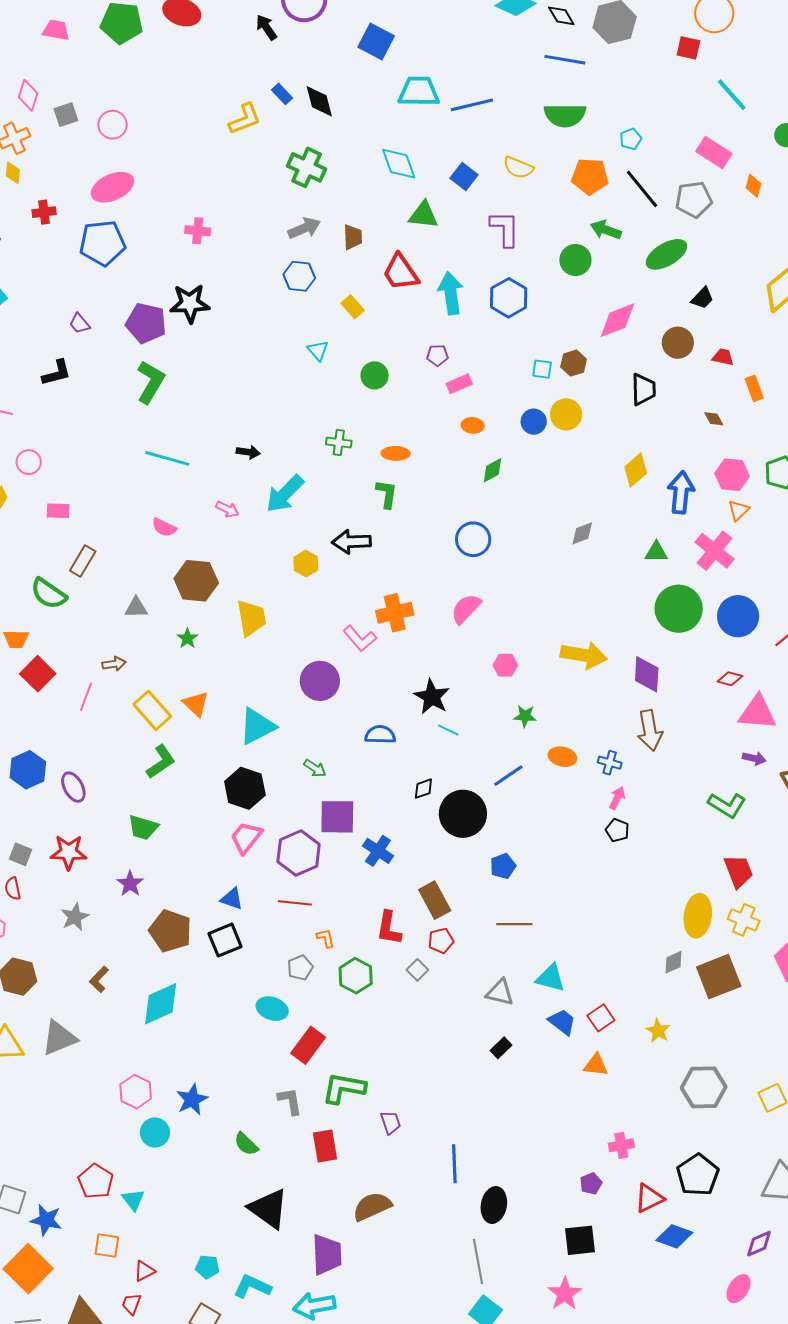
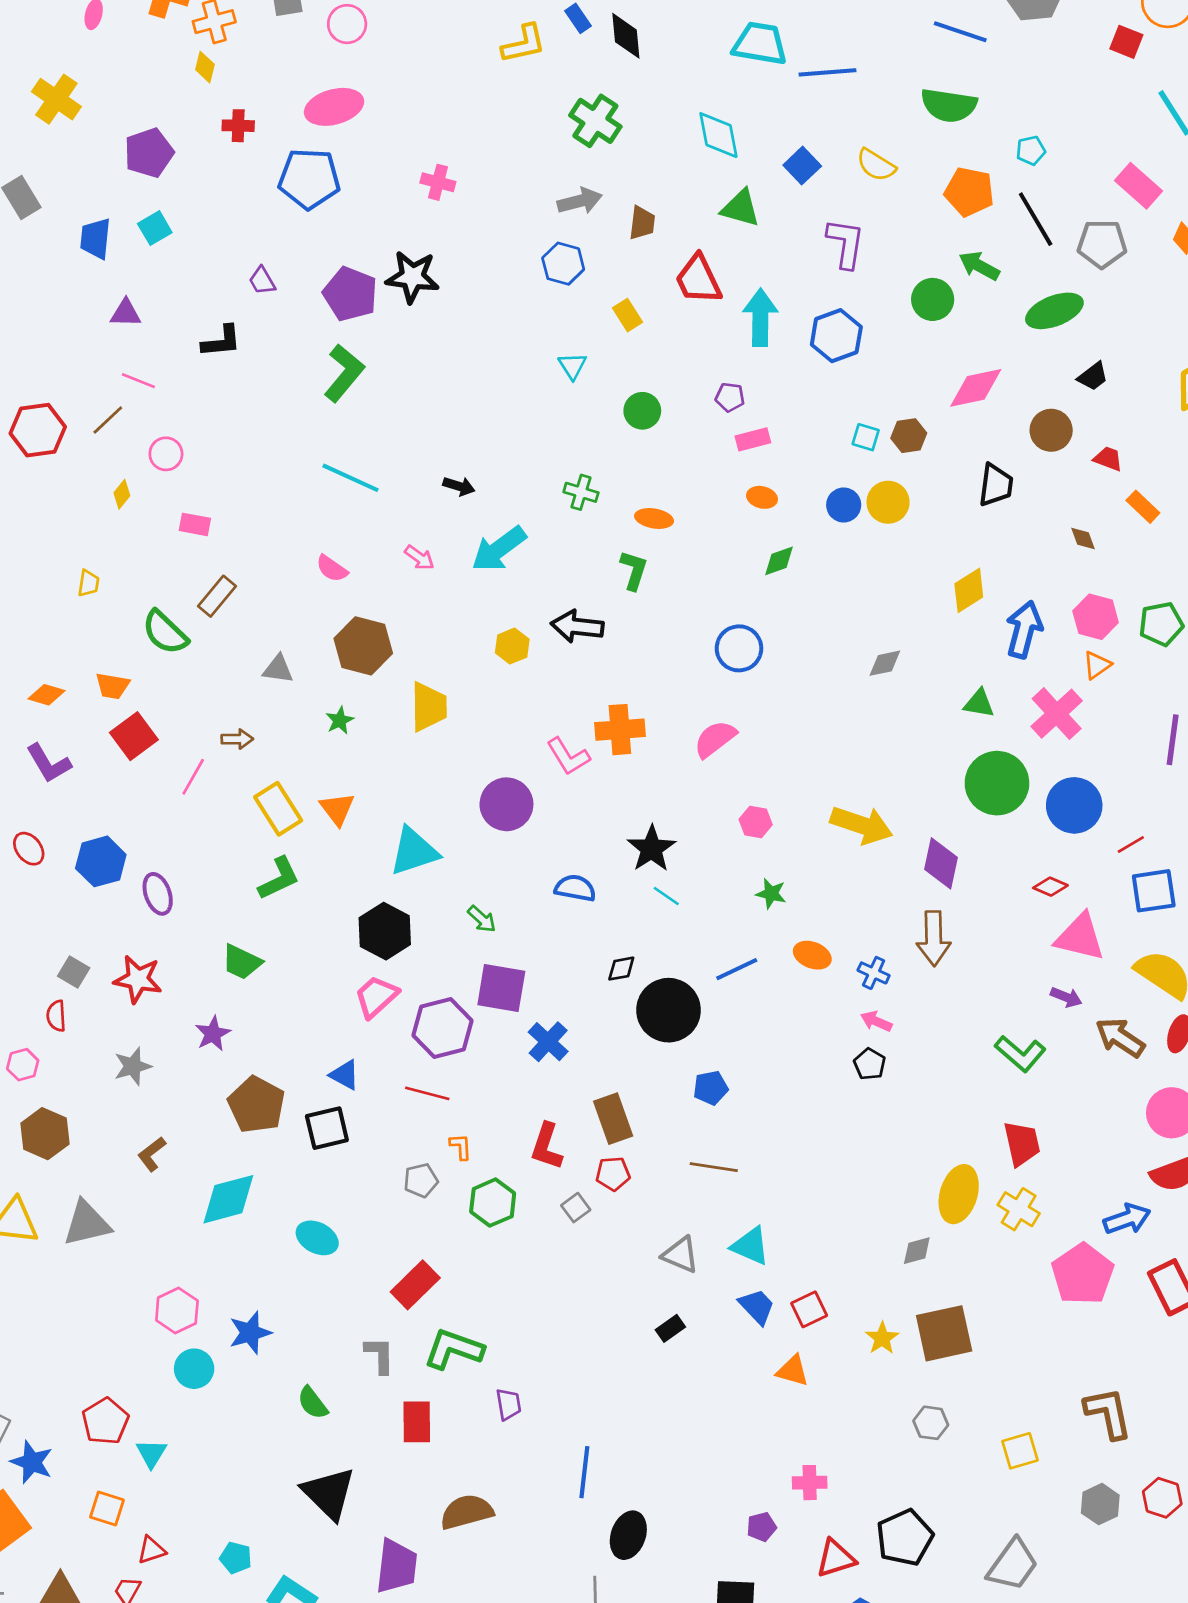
orange rectangle: (754, 388) -> (1143, 507), turned -35
pink arrow: (617, 798) -> (876, 1021), turned -100
brown square: (719, 977) -> (944, 1333), moved
cyan ellipse: (272, 1009) -> (317, 1238), moved
gray hexagon: (704, 1087) -> (931, 1423), size x0.6

